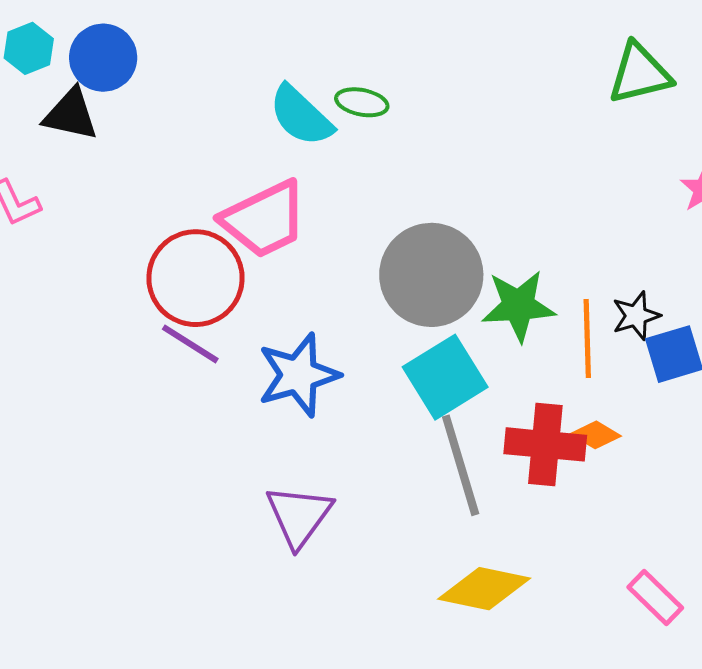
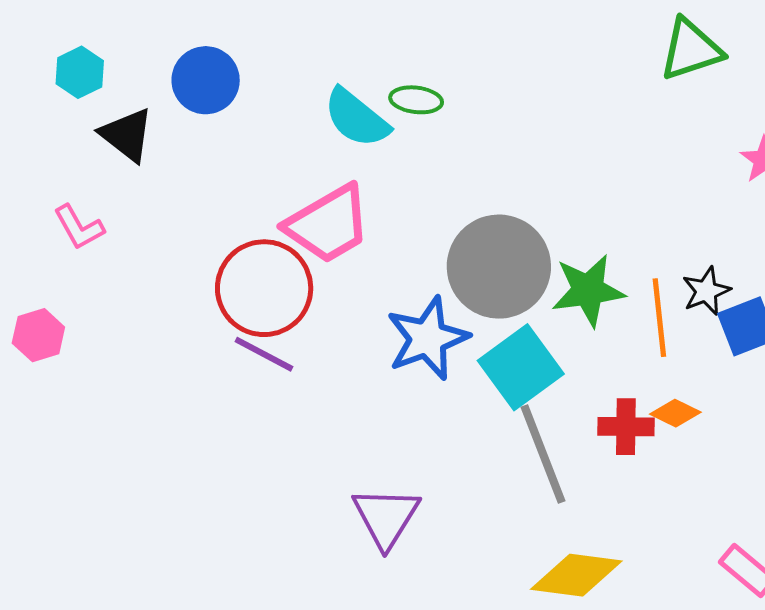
blue circle: (103, 58) -> (206, 80), moved
black triangle: (71, 114) -> (127, 135), turned 30
blue star: (298, 375) -> (428, 338), moved
red cross: (545, 444) -> (626, 427), size x0.7

